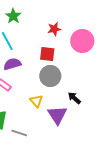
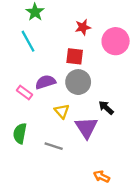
purple semicircle: (12, 64) -> (46, 82), moved
gray line: (19, 133) -> (54, 146), moved

